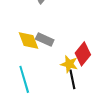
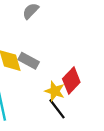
black line: (72, 79) -> (57, 109), turned -30

